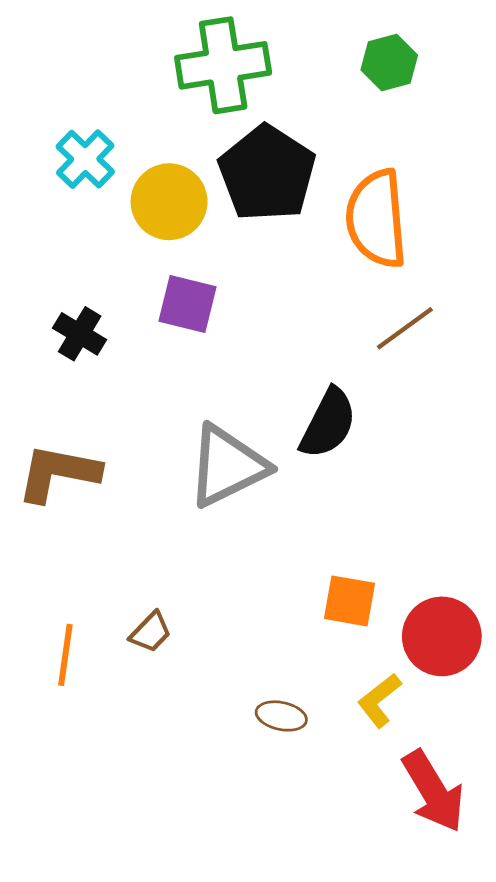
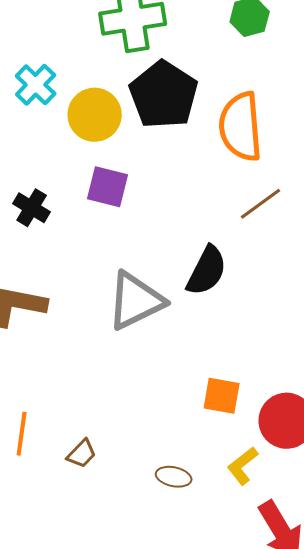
brown trapezoid: (151, 632) -> (82, 454), moved

